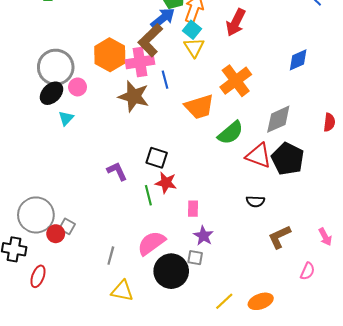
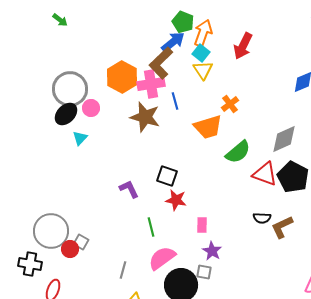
orange cross: (236, 81) -> (230, 104), moved, size x0.6
green line: (148, 195) -> (151, 227), moved
brown L-shape: (279, 237) -> (282, 227), moved

